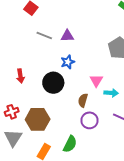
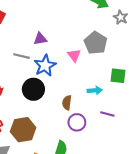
gray line: (44, 35) -> (22, 56), moved
blue star: (68, 62) -> (45, 66), size x1.5
pink triangle: (96, 81) -> (74, 55), moved

